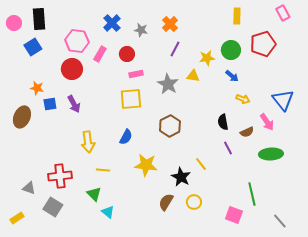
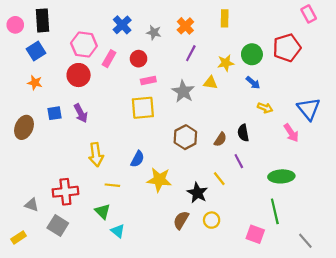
yellow rectangle: (237, 16) -> (225, 18), moved
orange star: (37, 88) -> (35, 83), moved
brown semicircle: (247, 132) -> (220, 139), moved, turned -32
blue semicircle: (126, 137) -> (137, 159), moved
purple line: (228, 148) -> (239, 161), moved
green ellipse: (271, 154) -> (281, 176), moved

